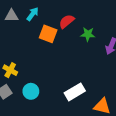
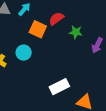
cyan circle: (31, 91) -> (24, 53), moved

